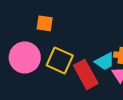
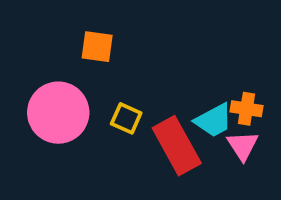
yellow square: (60, 60) -> (126, 118), size x0.6

